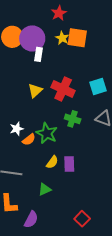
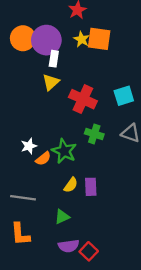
yellow triangle: (35, 90) -> (51, 82), moved
red square: (82, 219) -> (89, 251), moved
purple semicircle: (31, 220) -> (69, 246), moved, turned 54

